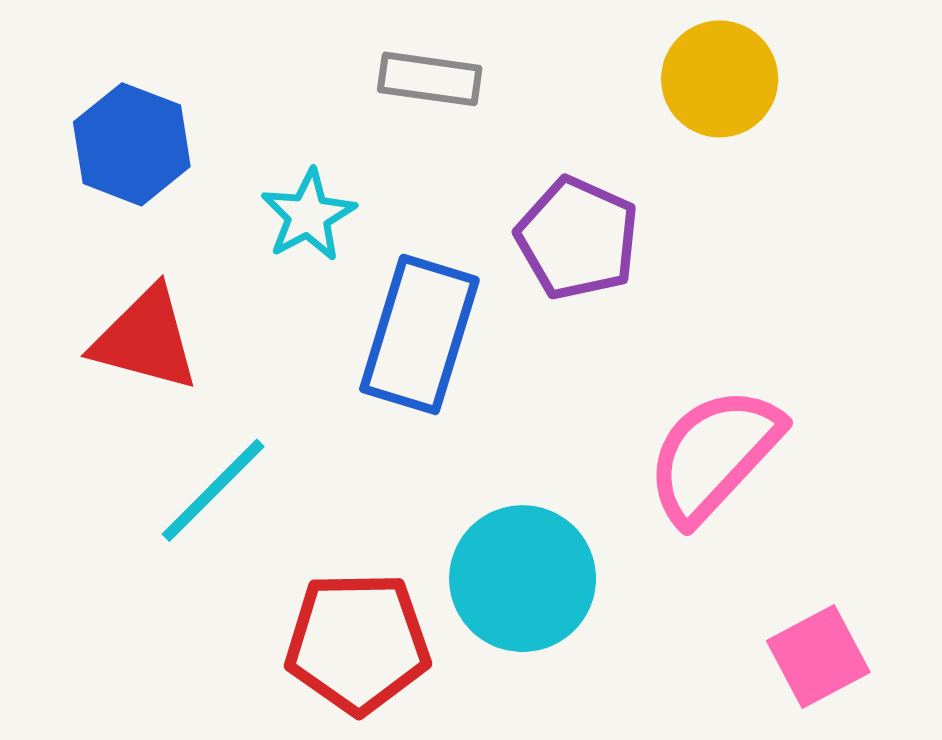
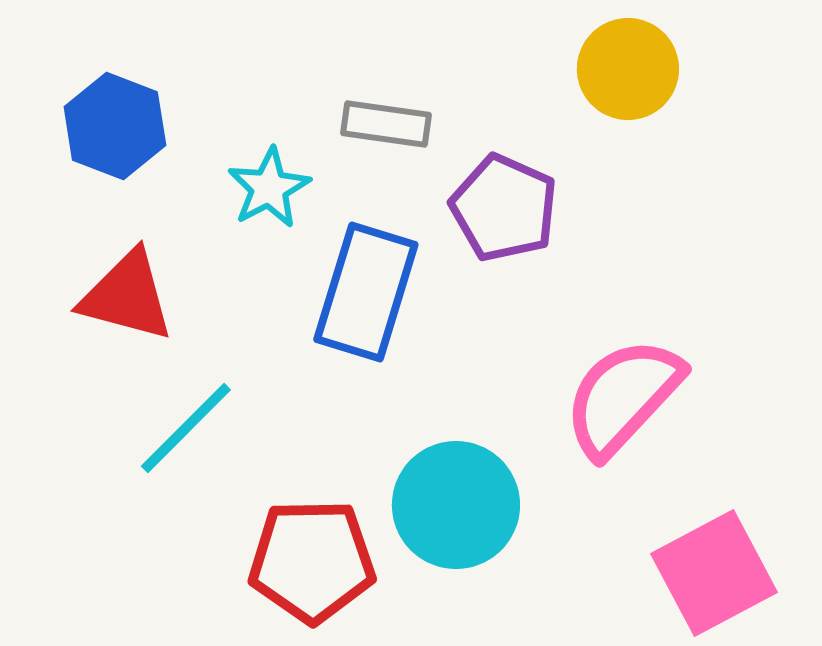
gray rectangle: (430, 79) -> (386, 124), moved
pink square: (818, 656) -> (714, 573), size x1.4

